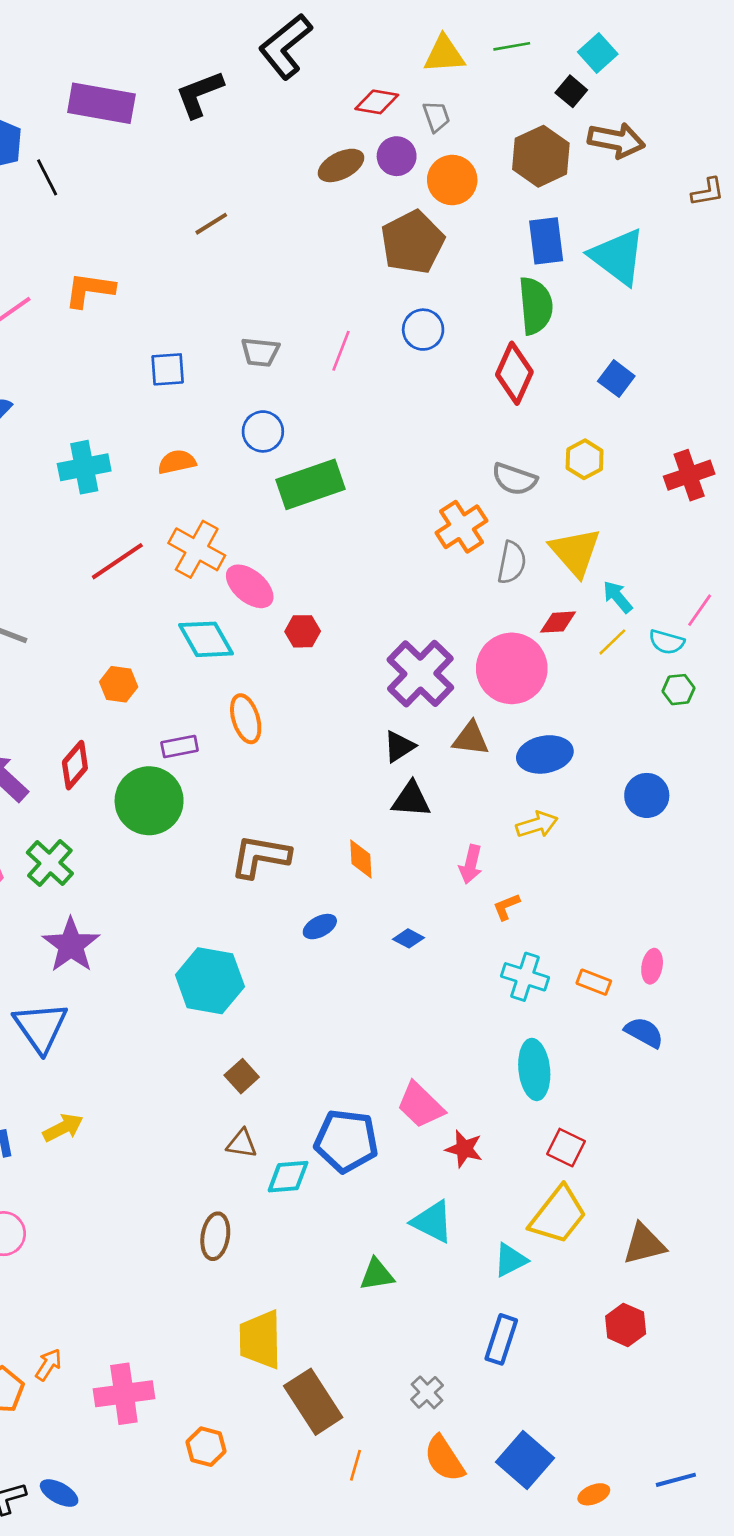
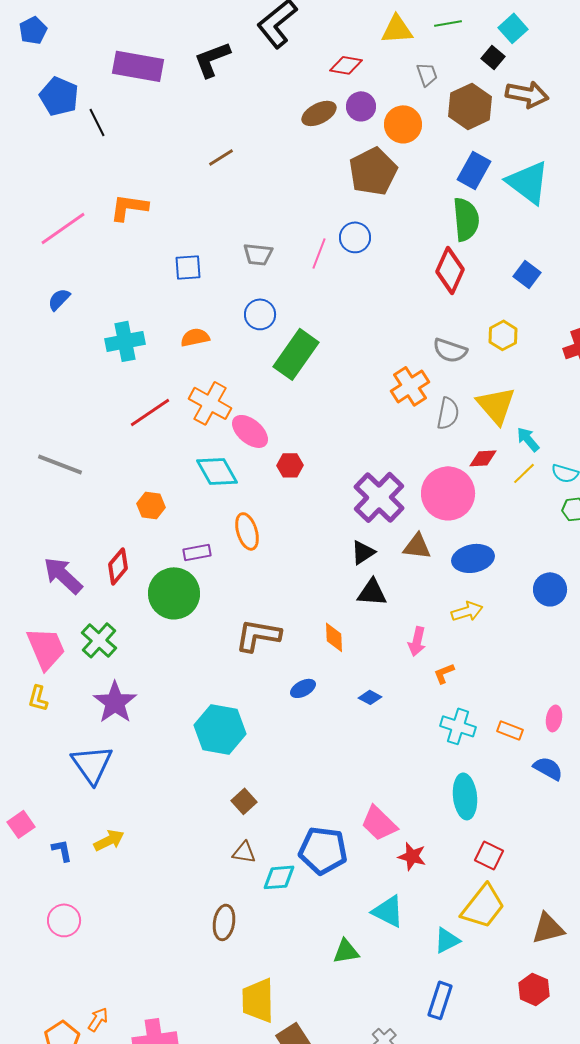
gray trapezoid: (436, 116) -> (427, 74), moved
blue rectangle: (546, 241) -> (474, 170), turned 36
blue circle: (423, 330) -> (355, 237), moved
green rectangle: (311, 484) -> (296, 354), turned -36

